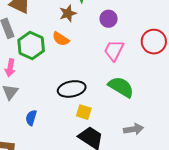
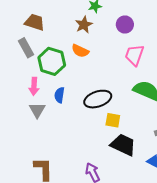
blue semicircle: (31, 118) -> (59, 95), moved

